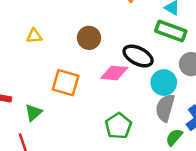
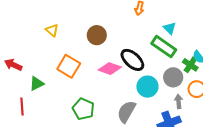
yellow triangle: (34, 36) -> (52, 30), moved, turned 32
gray semicircle: (165, 108) -> (126, 112), moved
green pentagon: (118, 126) -> (83, 109), moved, turned -30

